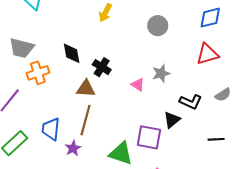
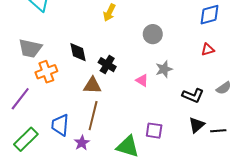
gray circle: (158, 26) -> (153, 34), moved
red triangle: (207, 54) -> (208, 50), size x0.6
black triangle: (172, 120) -> (197, 125), moved
purple square: (149, 137) -> (154, 131), size x0.7

